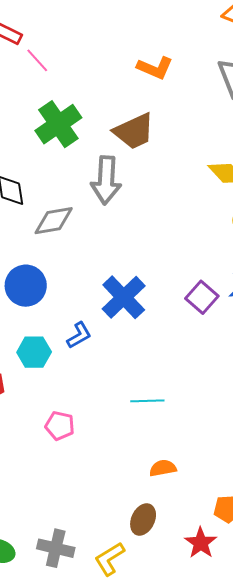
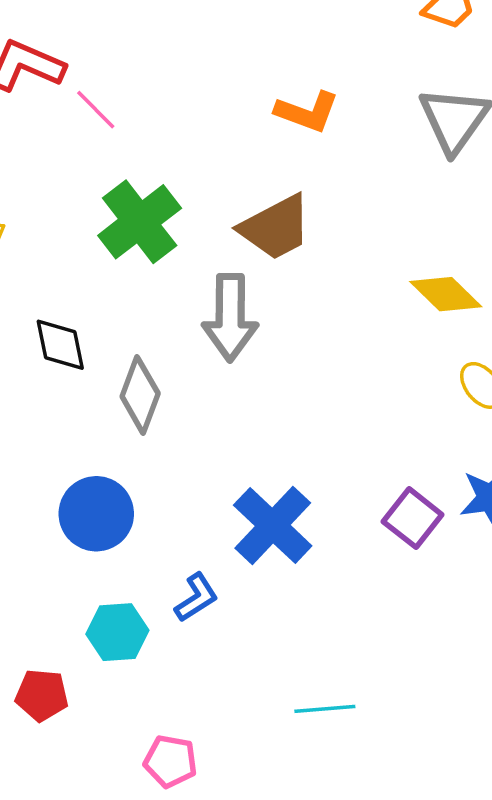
gray diamond: (54, 221) -> (140, 395), turned -57

